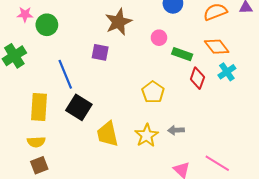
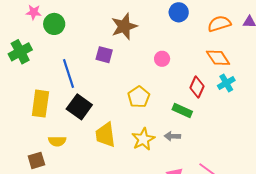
pink circle: (159, 38) -> (162, 59), moved
green rectangle: (182, 54) -> (182, 110), moved
yellow pentagon: (153, 92) -> (139, 97), moved
yellow semicircle: (36, 142) -> (57, 141), moved

